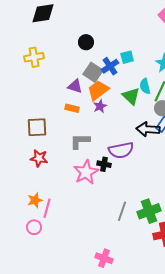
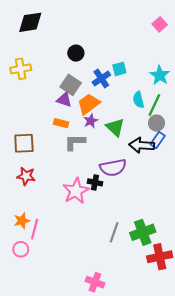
gray square: (93, 72) -> (71, 85), moved
green triangle: (131, 96) -> (115, 127), moved
gray L-shape: (80, 141) -> (75, 142), moved

